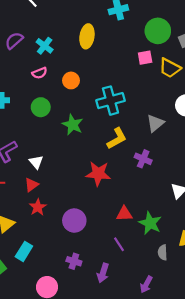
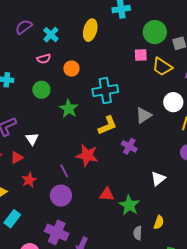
red triangle: (31, 185) -> (17, 158), moved
purple line: (119, 244) -> (64, 171), moved
purple cross: (74, 261) -> (57, 232), size x1.6

